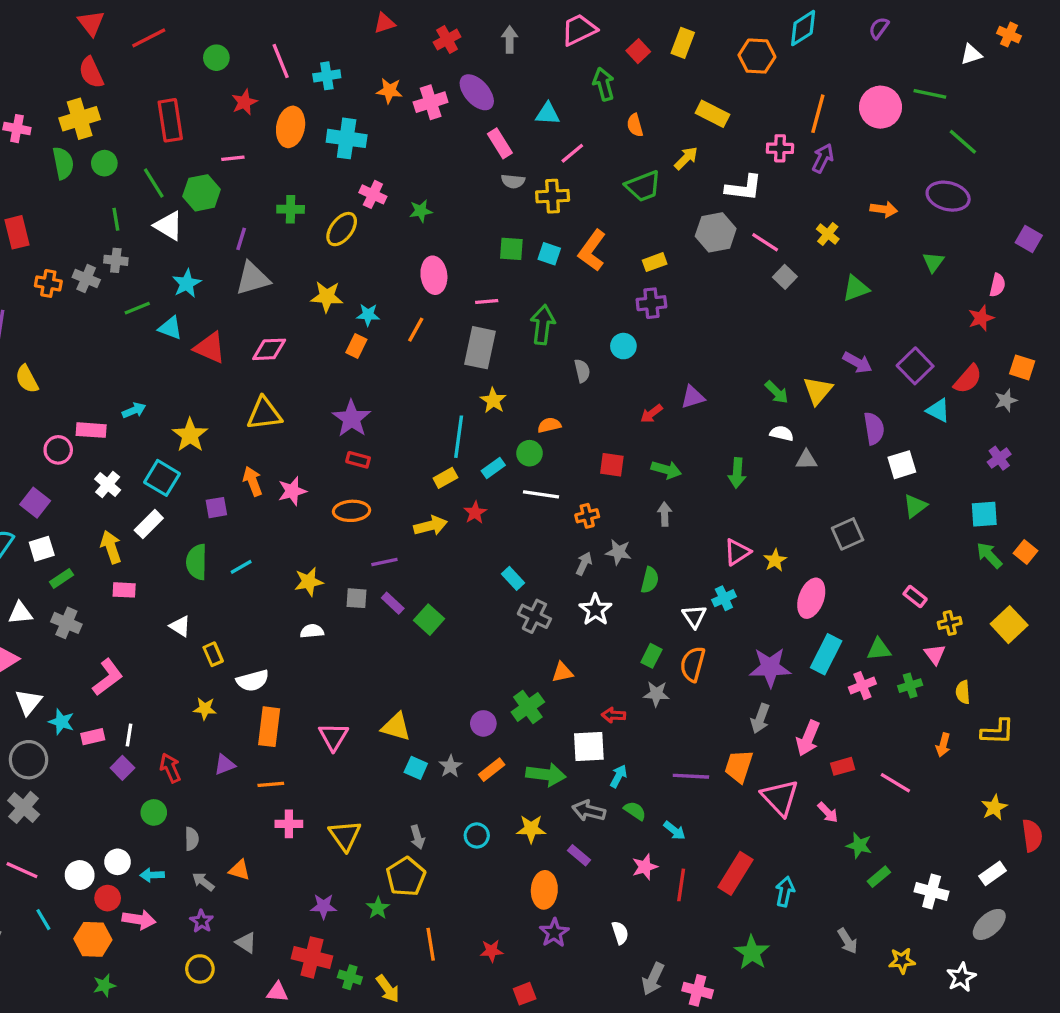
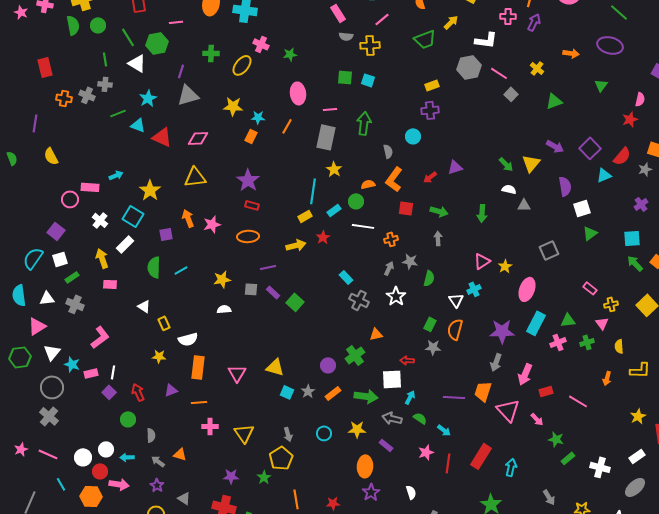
orange L-shape: (592, 250) -> (394, 179), moved
cyan triangle: (938, 410) -> (604, 175), turned -49

